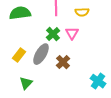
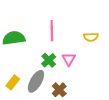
yellow semicircle: (82, 12) -> (91, 37), moved

